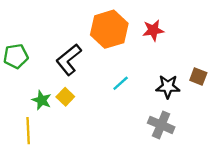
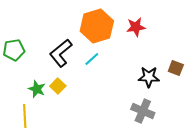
cyan line: (121, 83) -> (92, 59), moved

